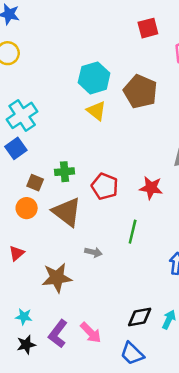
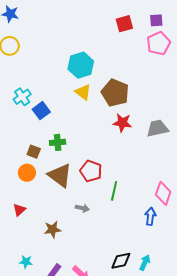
brown pentagon: (140, 91) -> (115, 93), moved
cyan cross: (22, 115) -> (22, 97), size x0.7
blue square: (16, 148) -> (41, 111), moved
red pentagon: (105, 186) -> (91, 171), moved
red star: (151, 188) -> (122, 123), moved
brown star: (57, 278) -> (53, 229), size x0.7

